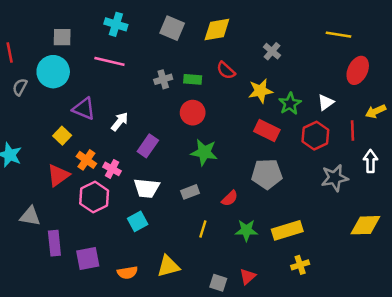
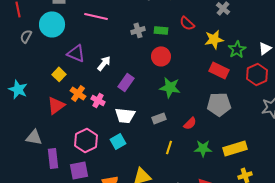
pink hexagon: (94, 197) -> (86, 140), moved

